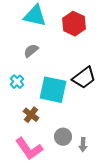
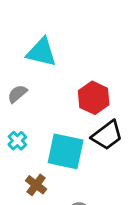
red hexagon: (74, 24) -> (94, 98), moved
gray semicircle: (31, 51) -> (17, 94), moved

